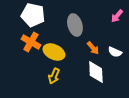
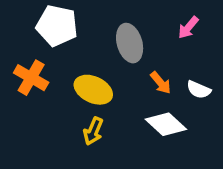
pink arrow: (117, 16) -> (188, 27), moved
orange cross: (31, 42) -> (31, 78), moved
white diamond: (96, 72) -> (166, 124), turned -45

